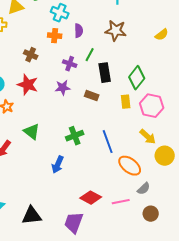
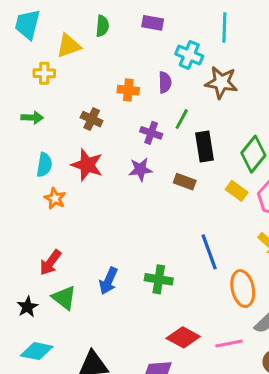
cyan cross: (60, 13) -> (189, 55), moved
yellow rectangle: (126, 102) -> (237, 191), turned -48
green triangle: (32, 132) -> (64, 298), moved
green cross: (75, 136) -> (159, 279), moved, turned 30
blue arrow: (58, 165) -> (108, 281), moved
orange ellipse: (130, 166) -> (243, 289), turned 40

